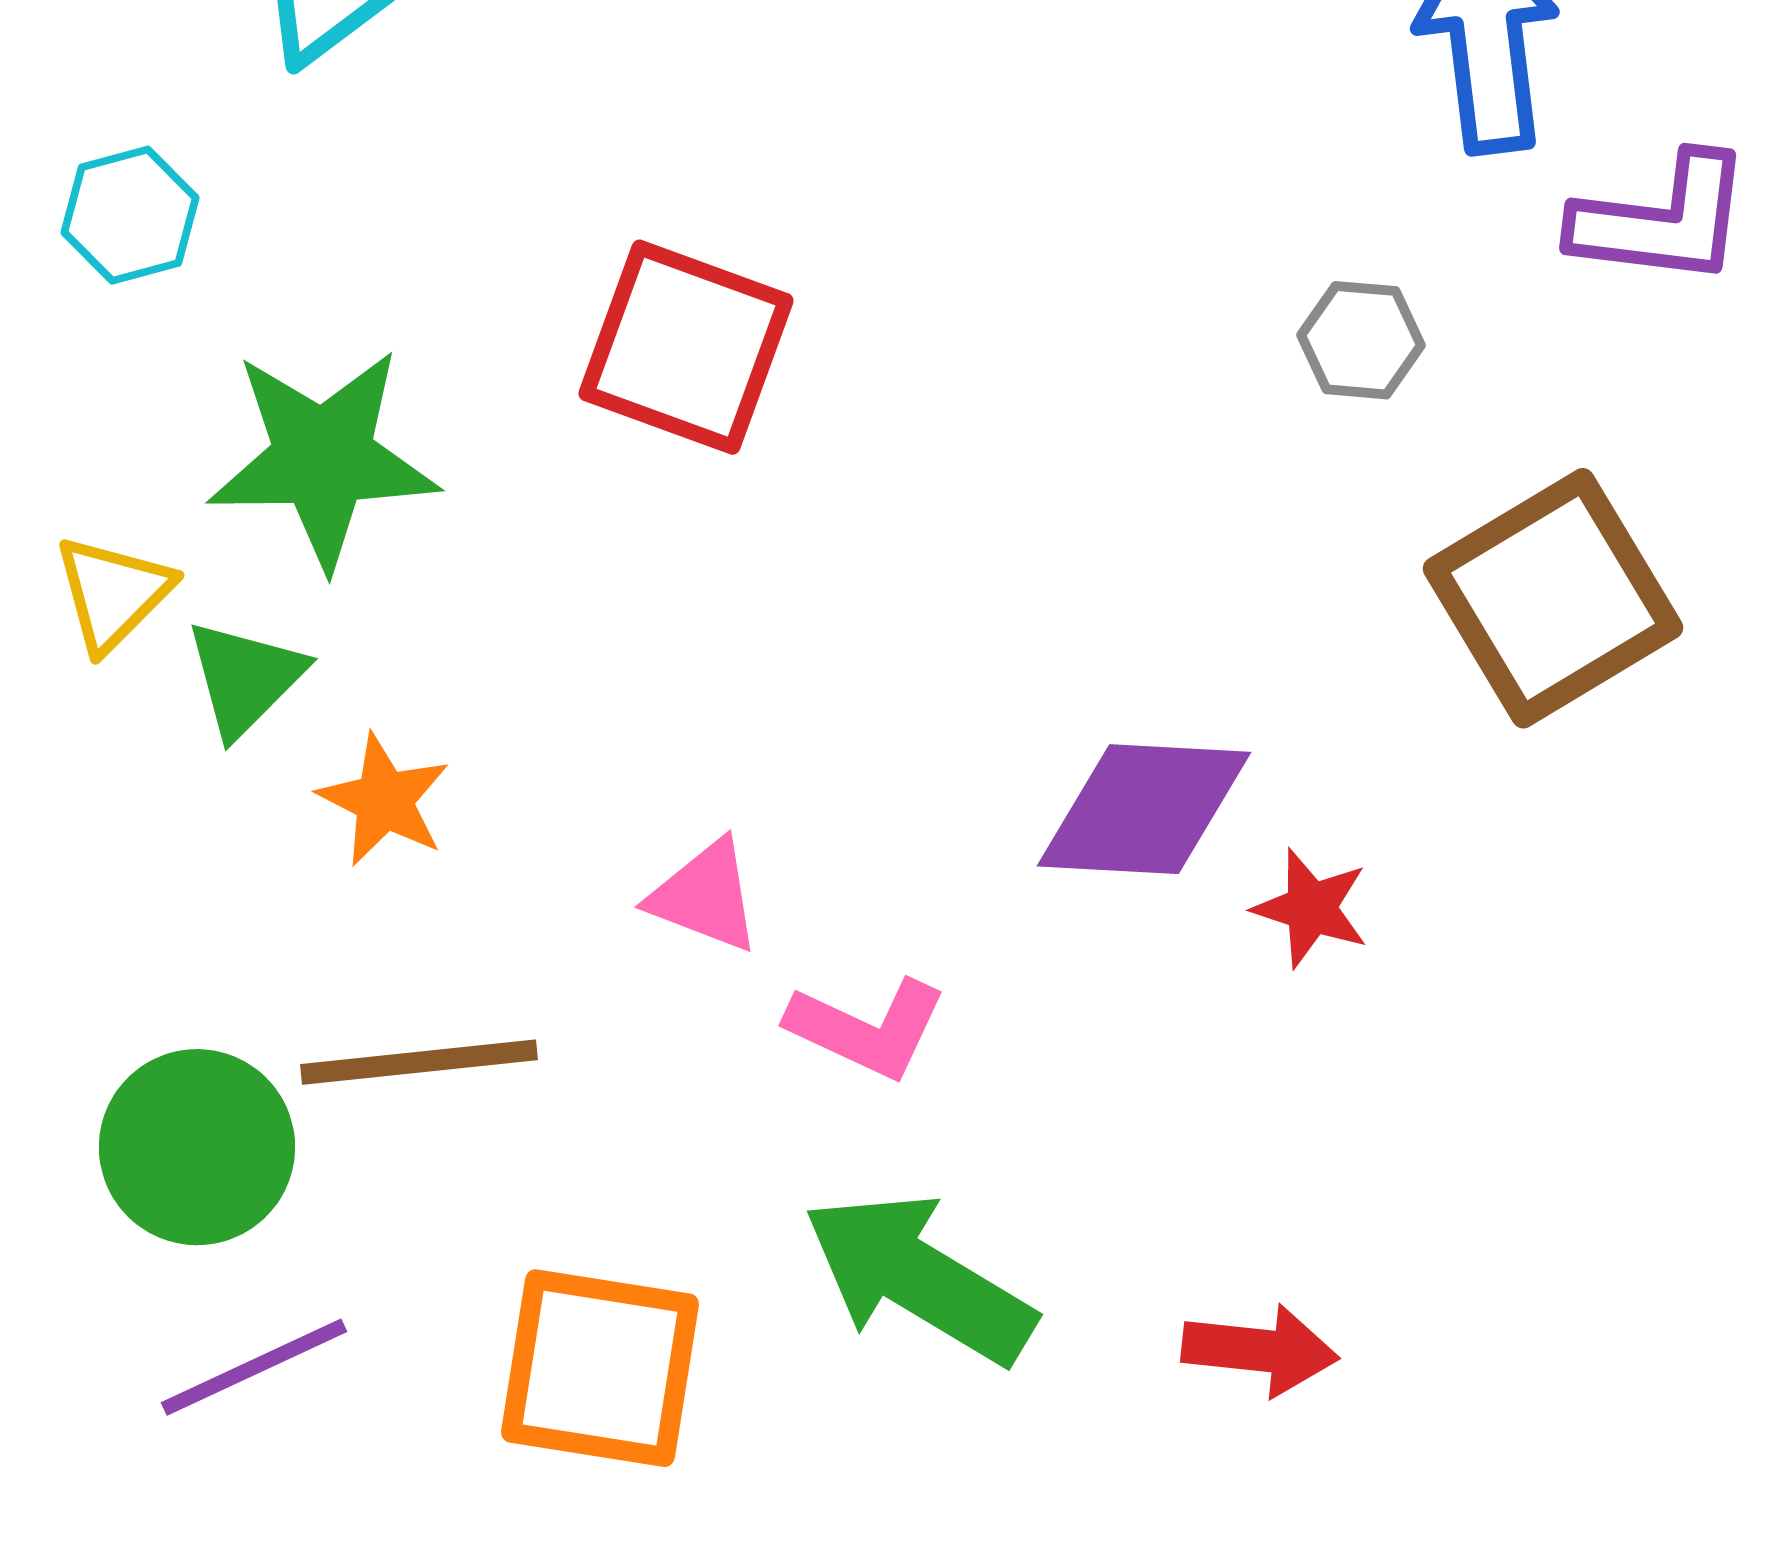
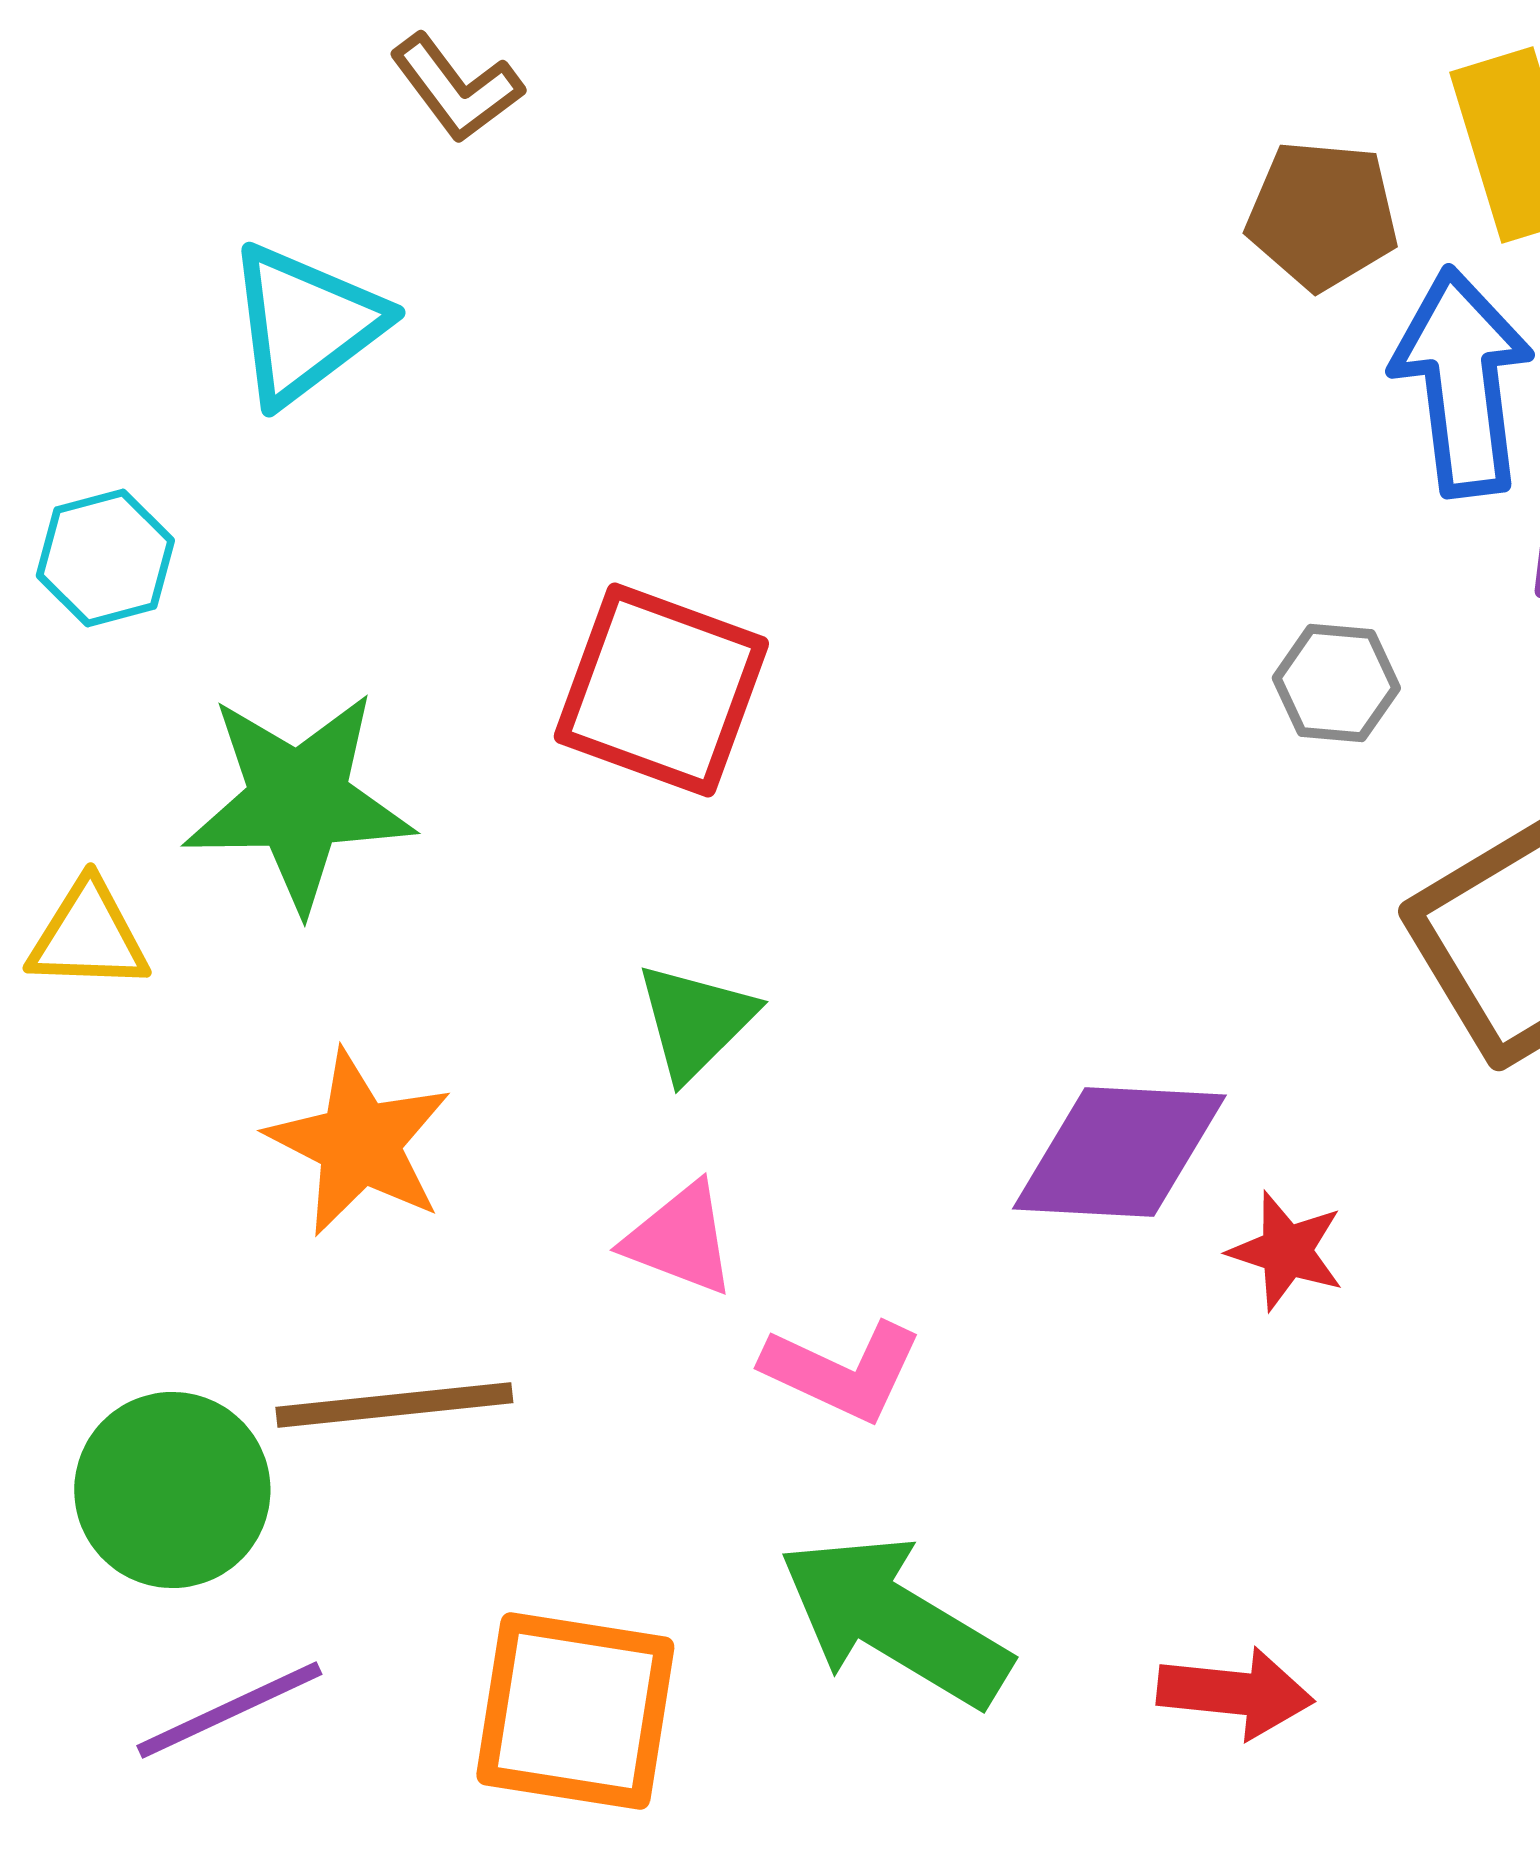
yellow triangle: (113, 593) -> (88, 936), turned 47
green triangle: (245, 678) -> (695, 1021), moved
orange star: (384, 800) -> (359, 1143), size x1.4

